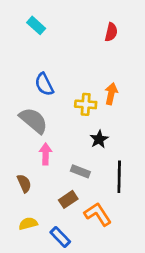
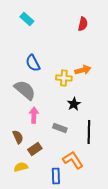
orange arrow: (111, 94) -> (83, 70), turned 63
brown rectangle: (68, 199) -> (35, 149), moved
blue rectangle: (60, 237) -> (56, 176), moved, turned 42

